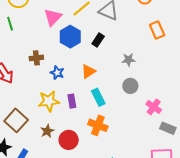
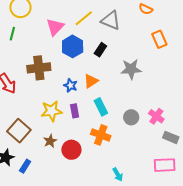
green line: (10, 24) -> (12, 34), turned 32
brown cross: (36, 58) -> (39, 68), size x1.6
gray star: (129, 60) -> (131, 69), size x1.5
blue star: (57, 73) -> (71, 85), moved
gray circle: (130, 86) -> (131, 117), moved

